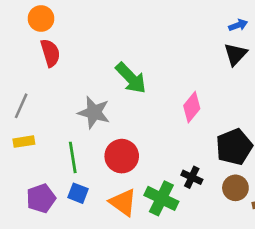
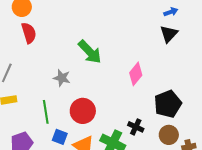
gray star: (94, 112) -> (62, 78), size x0.7
blue square: (78, 193) -> (60, 137), moved

